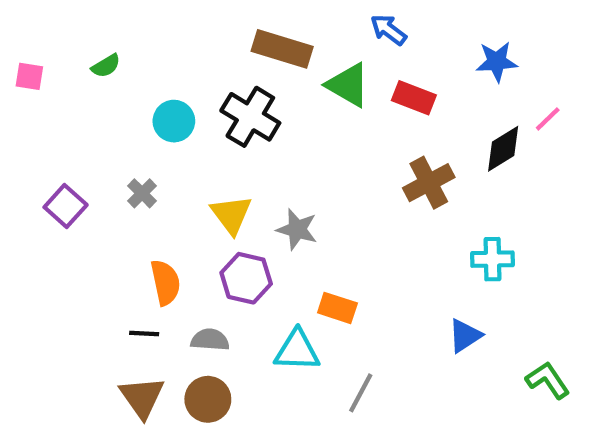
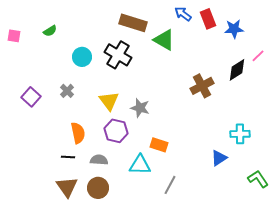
red rectangle: (414, 98) -> (208, 19), moved, turned 48
cyan cross: (492, 259) -> (240, 134), moved

